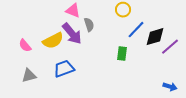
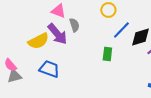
pink semicircle: (25, 46) -> (10, 65), moved
blue trapezoid: (64, 69) -> (49, 69), turned 40

